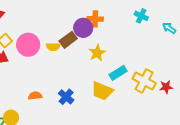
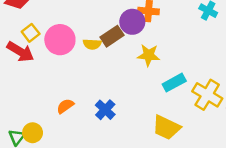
yellow star: (97, 53) -> (149, 55), turned 30
yellow trapezoid: (102, 91) -> (166, 127), moved
orange semicircle: (35, 96) -> (65, 106), turned -32

